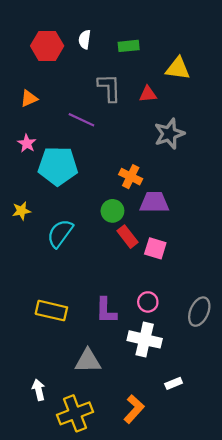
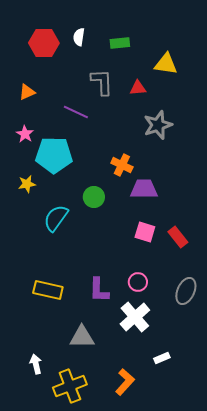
yellow star: (21, 211) -> (27, 184), moved
green circle: (112, 211) -> (94, 197), moved
red rectangle: (127, 237) -> (178, 237), moved
white cross: (145, 339) -> (135, 317), turned 36

